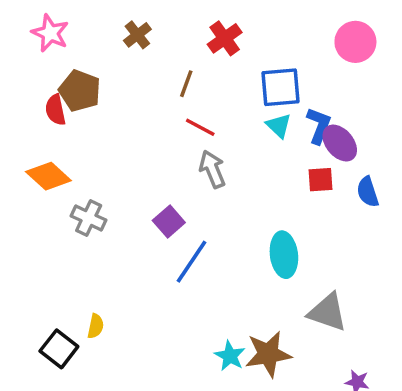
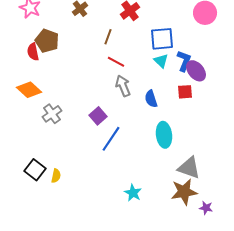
blue semicircle: (368, 192) -> (151, 99), moved
gray cross: (89, 218) -> (52, 114), turned 30
black square: (59, 349) -> (35, 170), moved
brown star: (268, 354) -> (184, 192), moved

